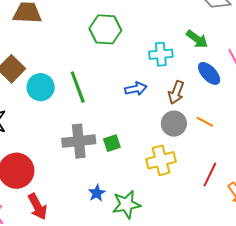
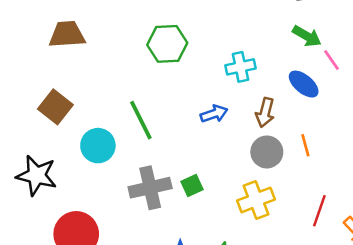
green arrow: (197, 39) -> (307, 36), moved
cyan circle: (41, 87) -> (98, 146), moved
orange line: (205, 122) -> (305, 145), turned 54

